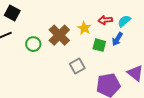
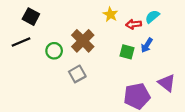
cyan semicircle: (124, 21) -> (152, 17), moved
yellow star: (84, 28) -> (110, 14), moved
gray square: (77, 66) -> (77, 74), moved

